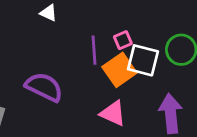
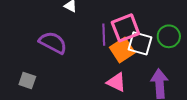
pink square: (123, 40) -> (125, 28), size x2.0
purple semicircle: (44, 87) -> (53, 43), moved

